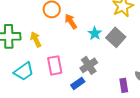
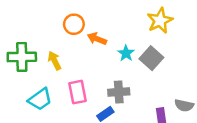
orange arrow: (71, 21) -> (97, 39), turned -35
gray cross: (89, 65) -> (119, 92), turned 30

